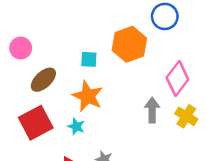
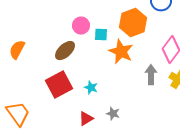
pink circle: (21, 48) -> (81, 26), moved
orange star: (88, 96) -> (121, 52), moved

